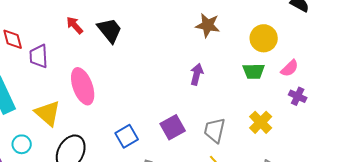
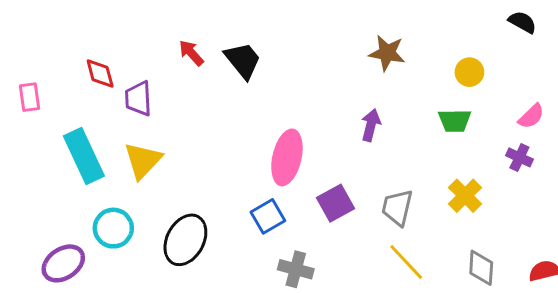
yellow circle: (264, 38) -> (469, 72), size x0.7
pink semicircle: (290, 68) -> (531, 116), moved
pink ellipse: (83, 86) -> (287, 157), moved, turned 33
yellow triangle: (48, 113) -> (143, 160), moved, turned 32
cyan circle: (22, 144) -> (113, 228), size x1.4

